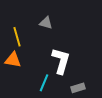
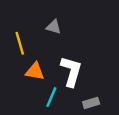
orange triangle: (13, 60) -> (35, 71), moved

